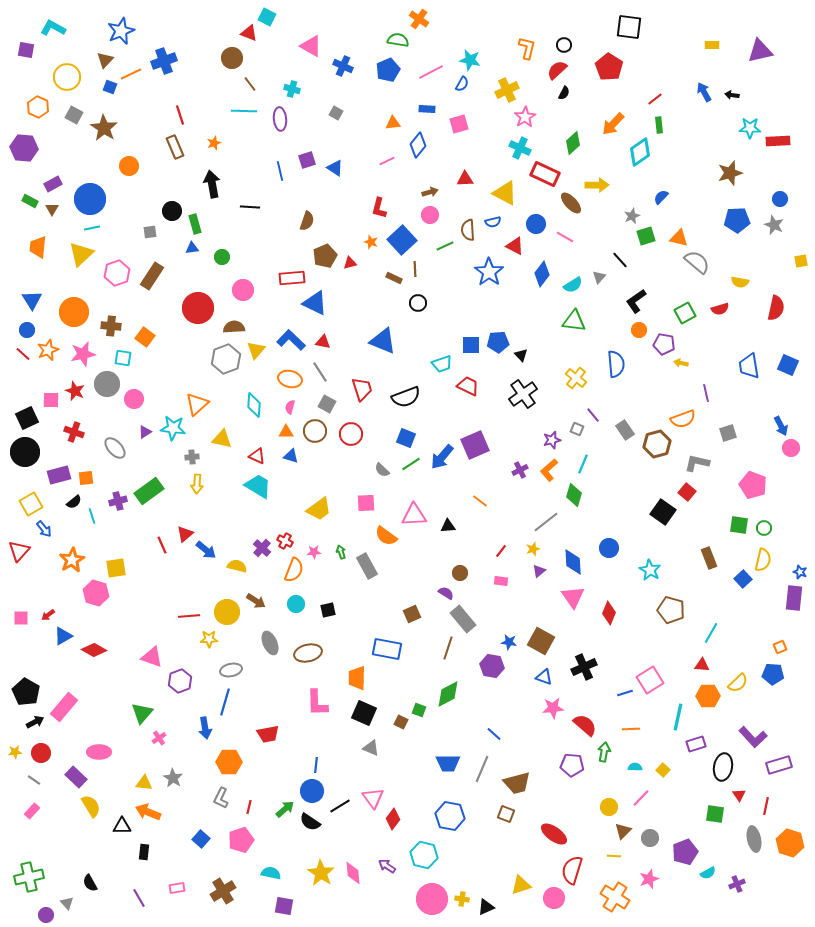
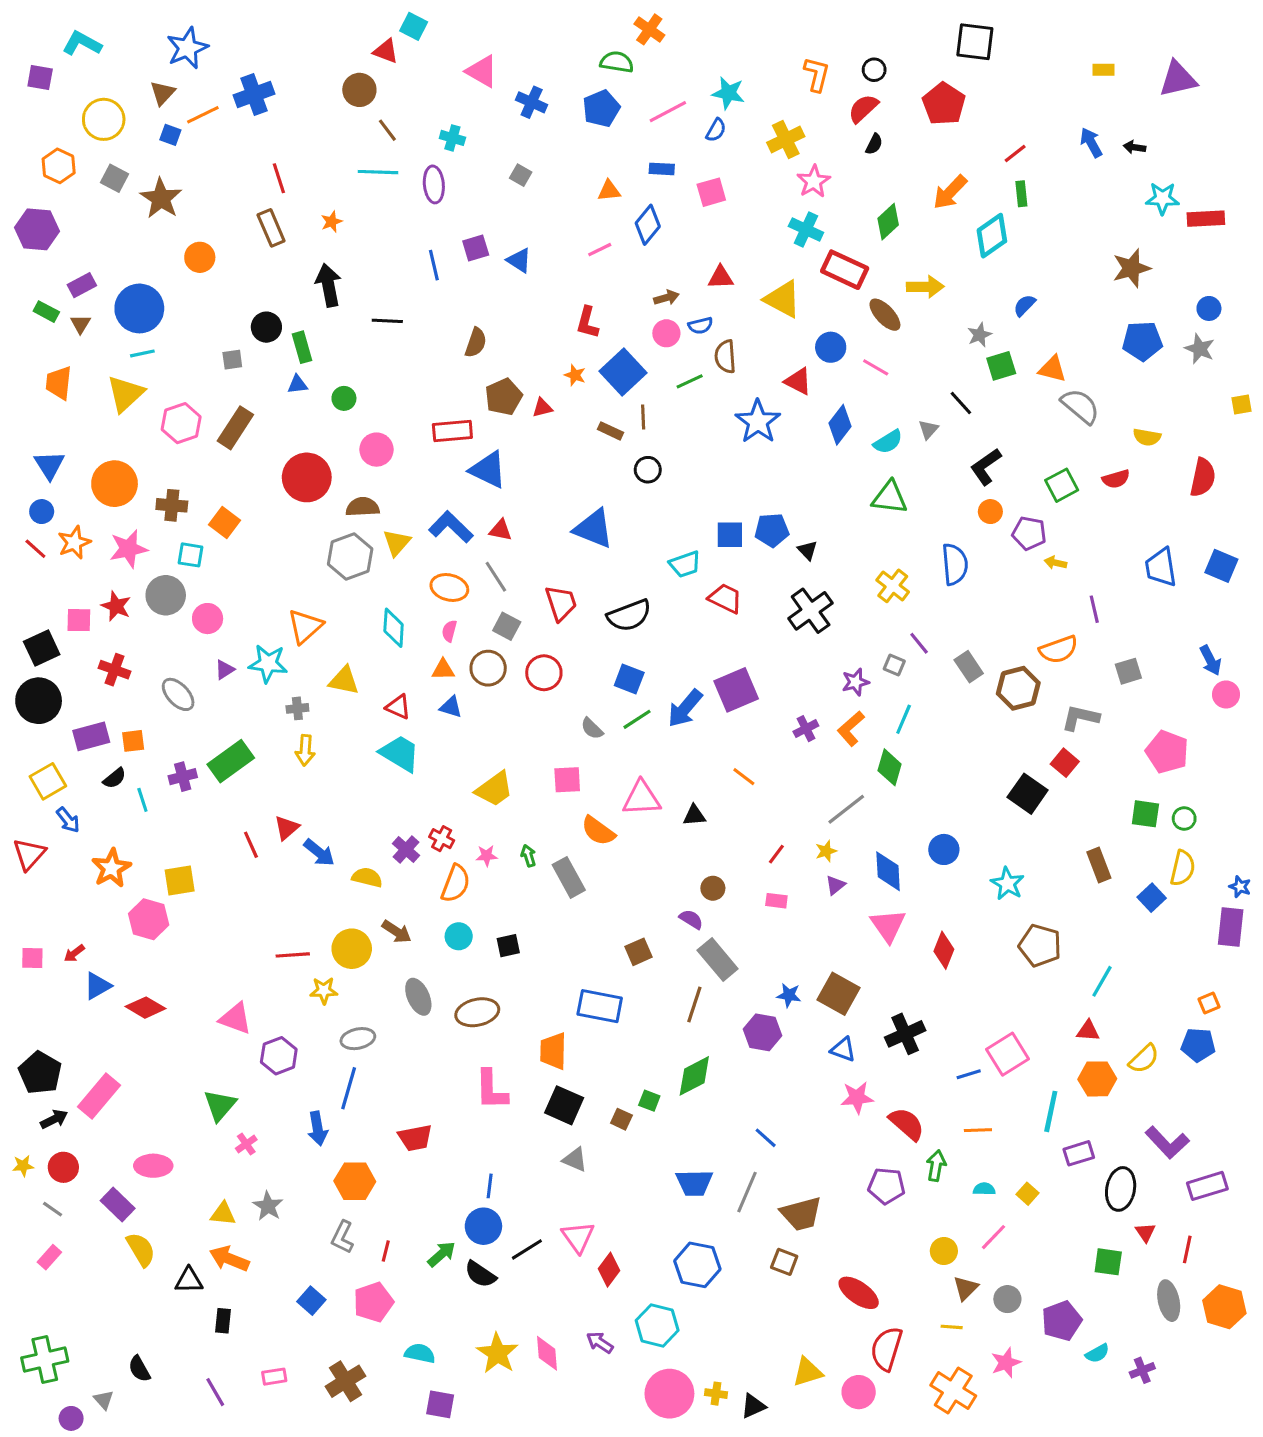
blue semicircle: (493, 222) -> (700, 326), moved

